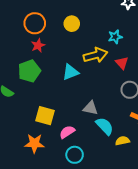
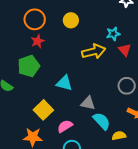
red triangle: (122, 63) -> (125, 50), moved
cyan triangle: (70, 72) -> (64, 83), moved, turned 36
yellow square: (45, 116) -> (43, 110), turned 30

